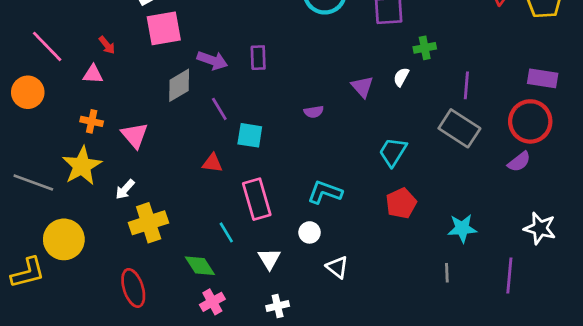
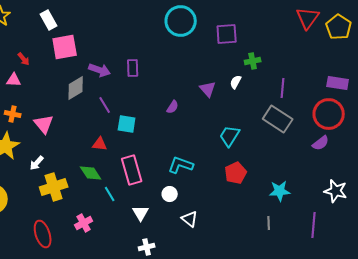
purple semicircle: (314, 112) -> (173, 107), turned -48
green diamond: (200, 266) -> (91, 173), moved
pink cross: (212, 302) -> (84, 223), moved

